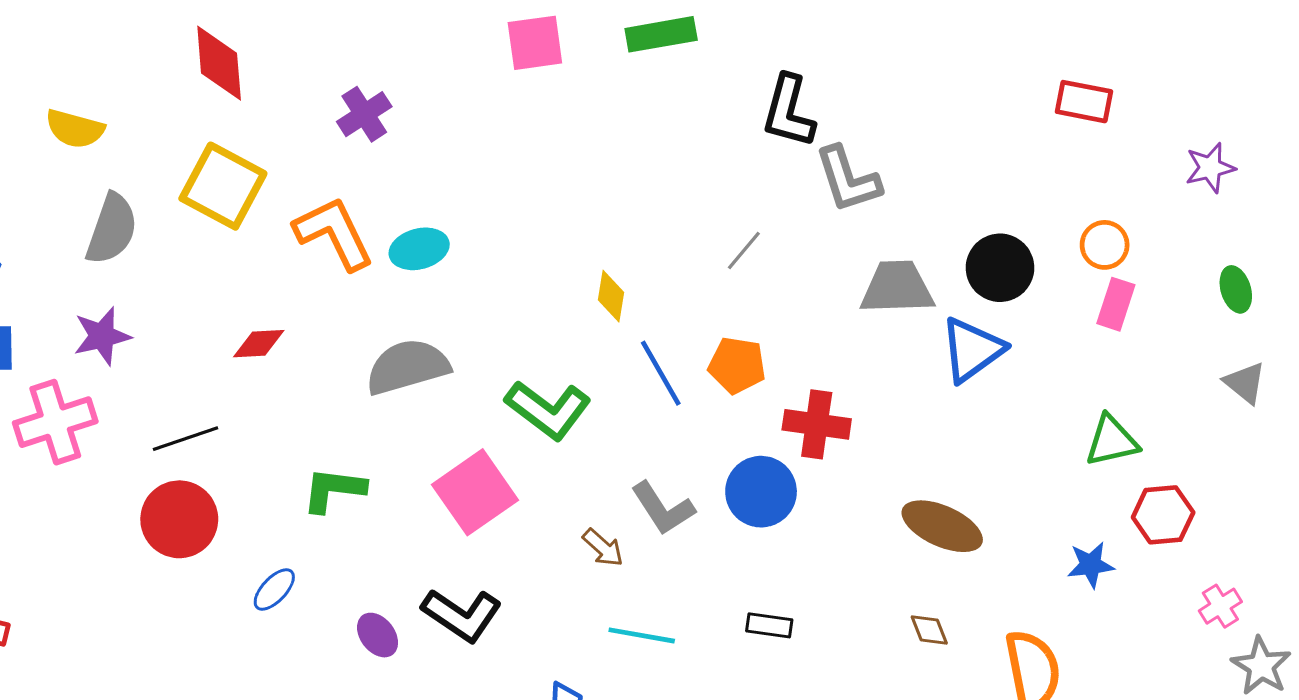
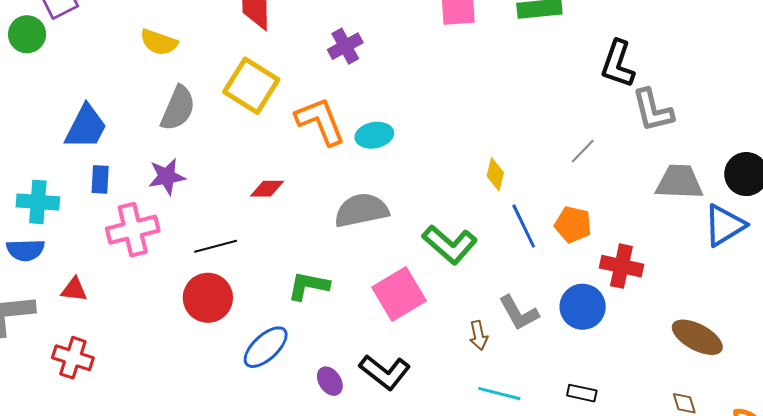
brown arrow: (603, 548) -> (479, 335), turned 32
blue ellipse: (274, 590) -> (266, 347), size x1.6

